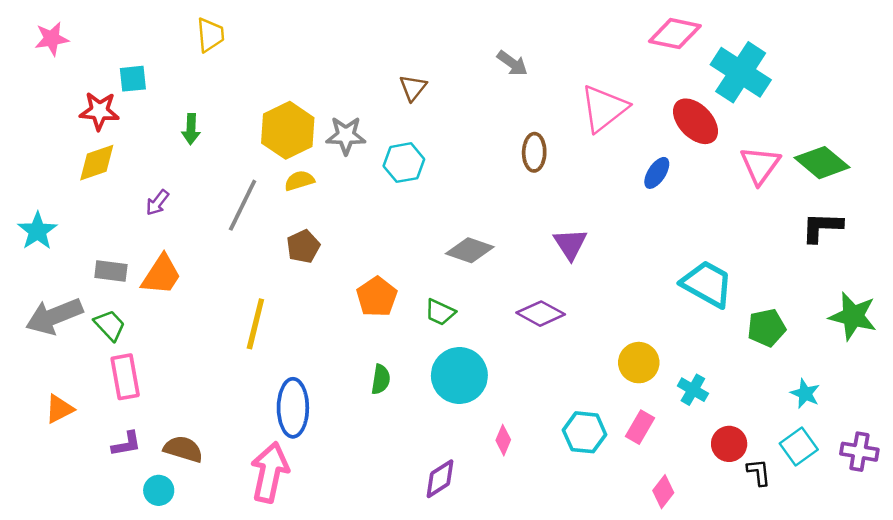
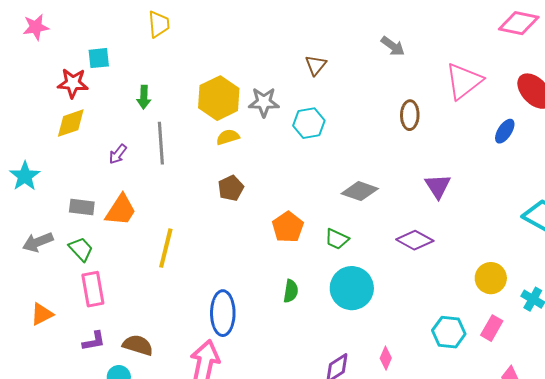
gray line: (243, 205) -> (161, 143), moved, turned -30
gray arrow: (54, 316) -> (38, 242), size x0.7
yellow line: (255, 324) -> (166, 248), moved
pink diamond: (503, 440) -> (386, 358), moved

